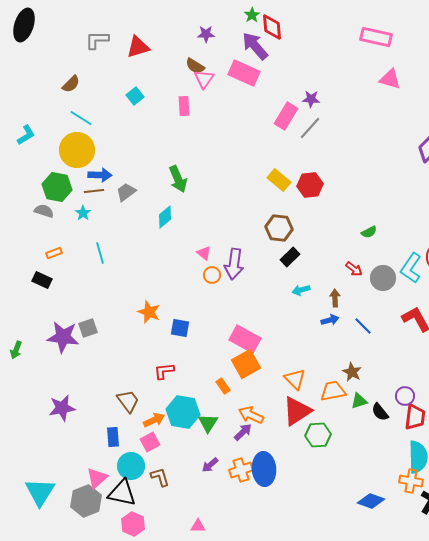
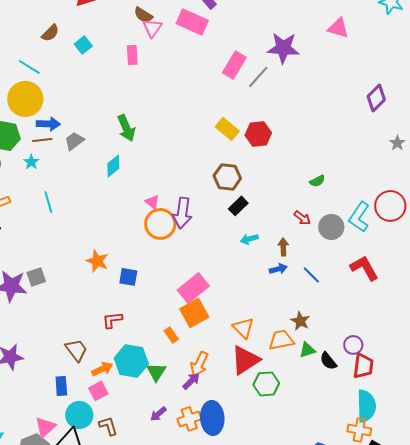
brown semicircle: (71, 84) -> (50, 33), moved
purple star: (311, 99) -> (283, 48), moved, size x1.8
orange circle: (212, 275) -> (160, 224), size x1.8
pink rectangle: (245, 339) -> (193, 288), turned -68
orange arrow: (251, 415) -> (199, 364), turned -90

